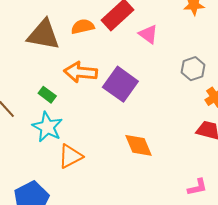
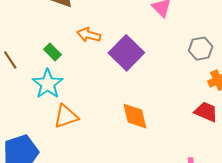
orange arrow: (81, 72) -> (89, 35), size x0.7

